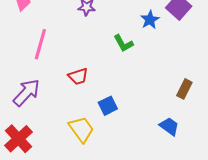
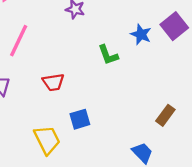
blue star: (150, 20) -> (141, 34), turned -30

